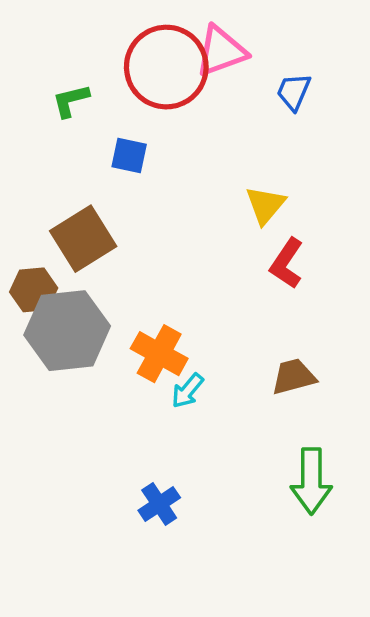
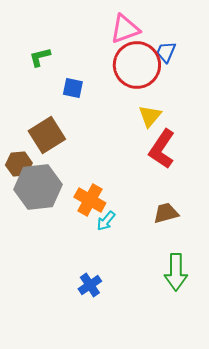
red circle: (166, 67) -> (137, 65), moved
red L-shape: (287, 263) -> (162, 149), size x1.4

